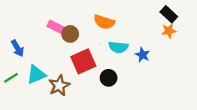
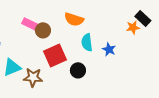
black rectangle: (169, 14) -> (143, 18), moved
cyan semicircle: (118, 47) -> (87, 42), turned 78
brown star: (59, 86) -> (33, 77), turned 30

